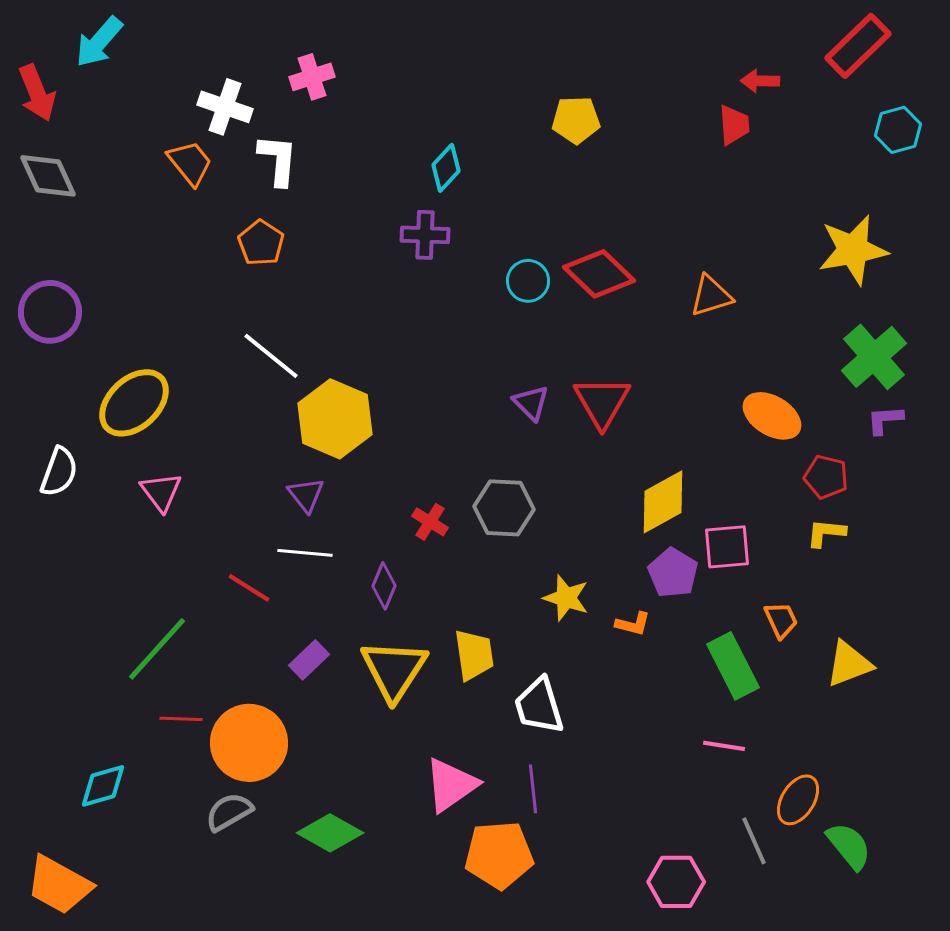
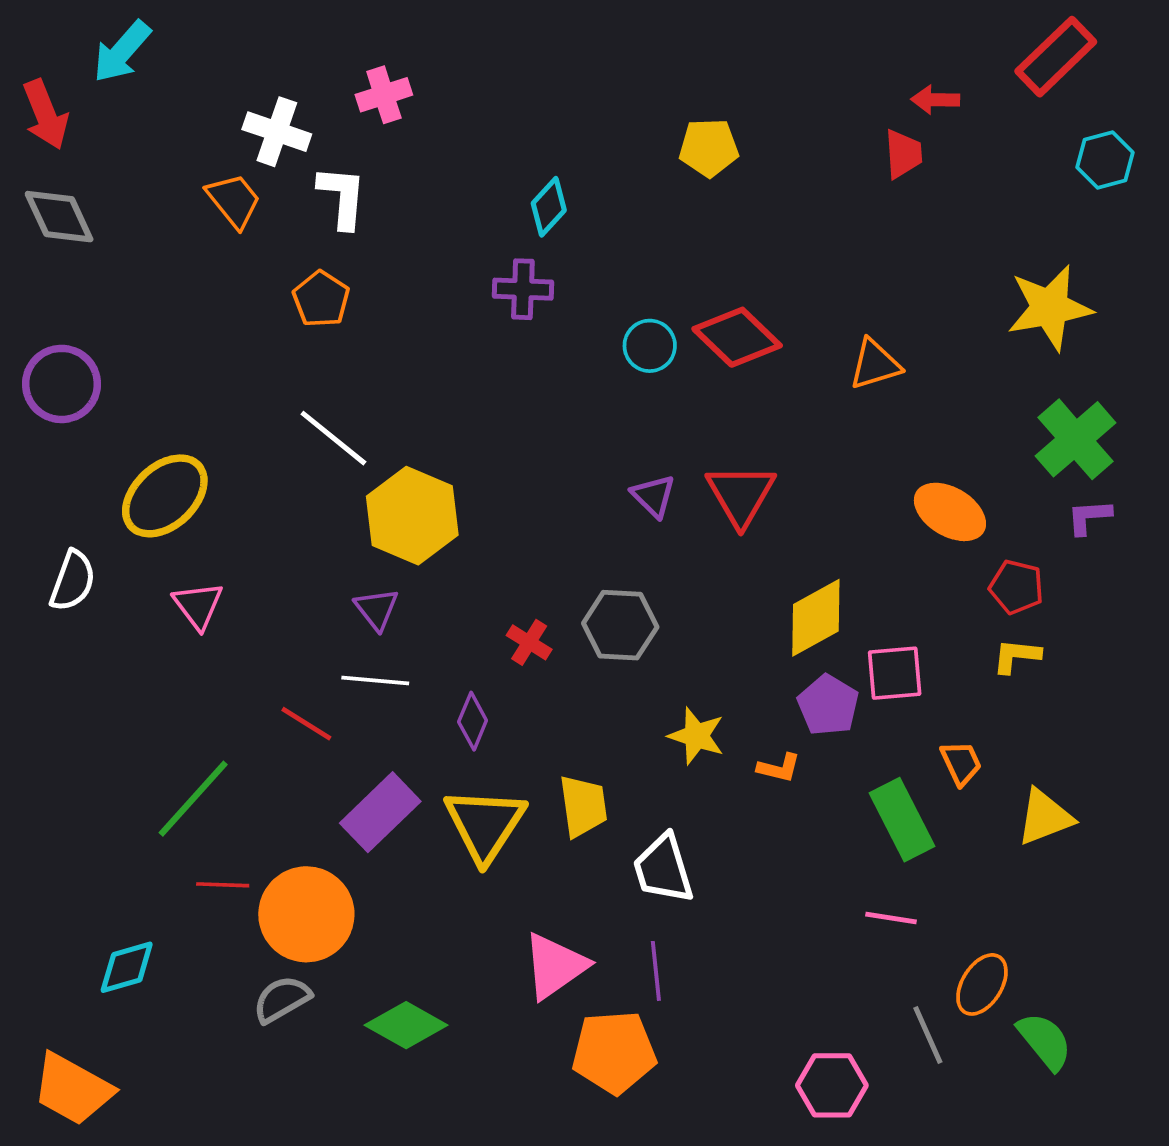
purple rectangle: (309, 660) -> (380, 812), size x1.6

